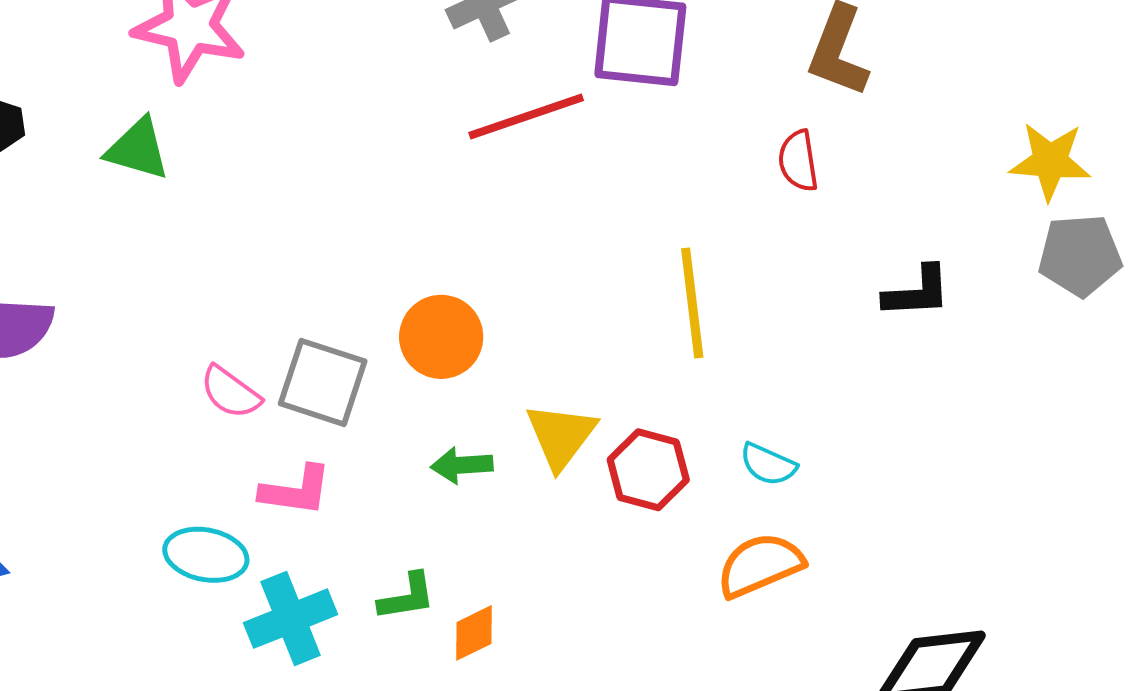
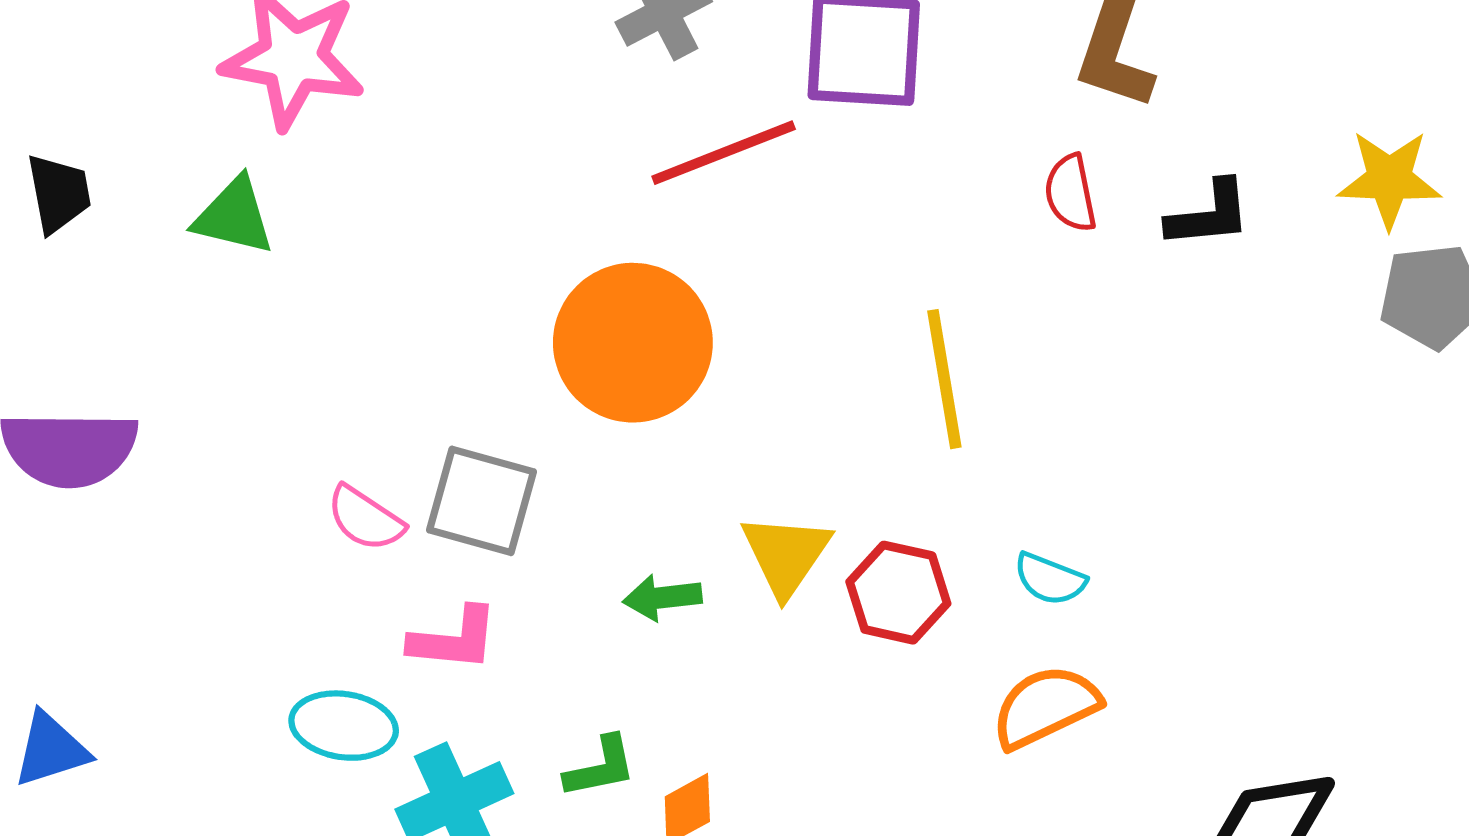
black L-shape: (917, 292) -> (1209, 214), moved
orange circle: (441, 337) -> (633, 343), moved, size x1.5

